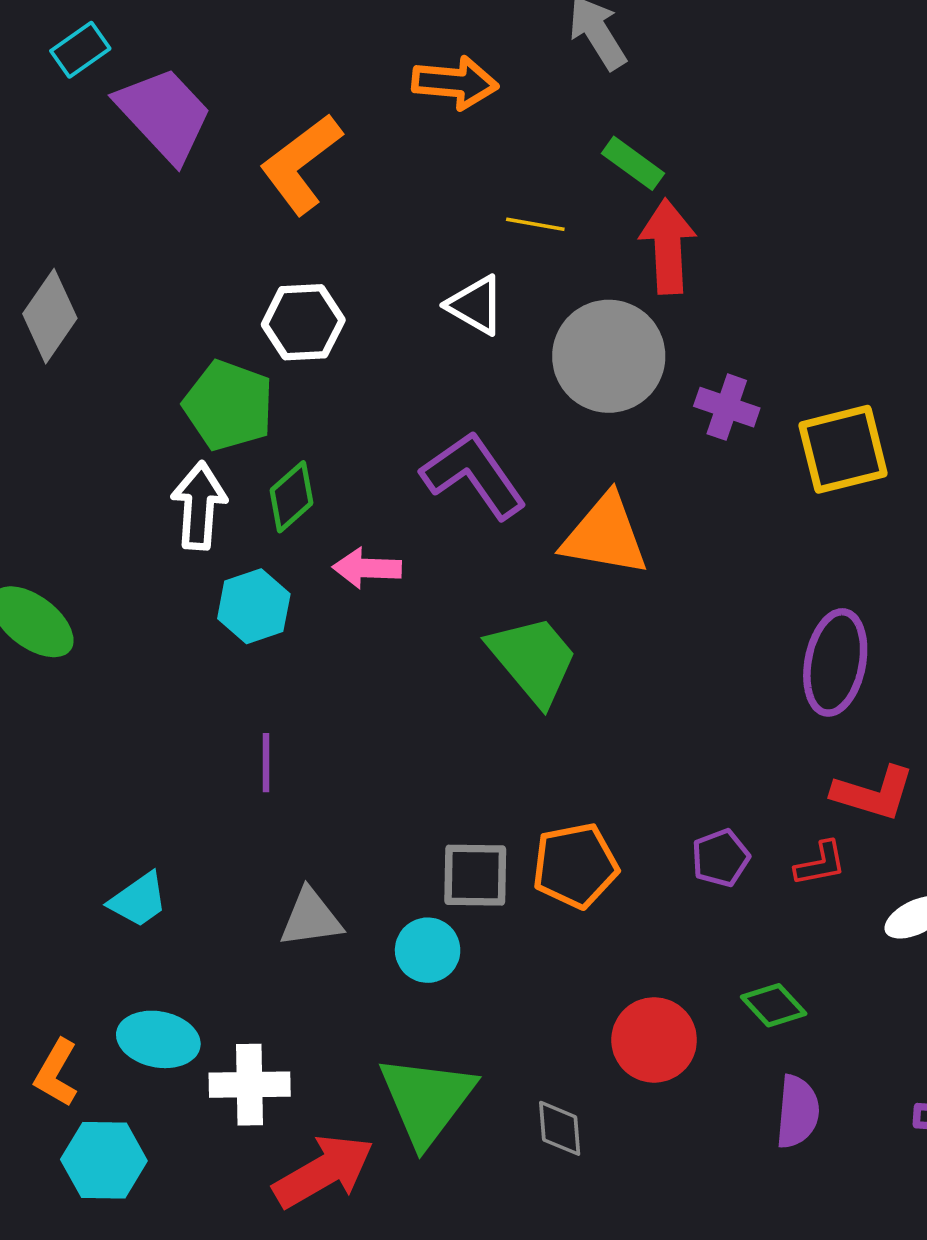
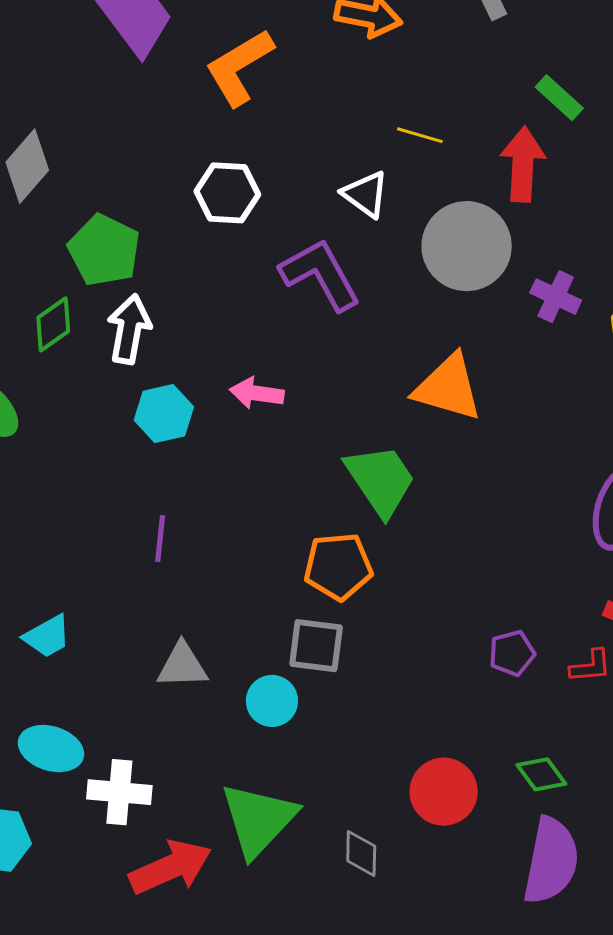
green rectangle: (633, 163) -> (559, 98), moved
green pentagon: (228, 405) -> (104, 250), moved
purple L-shape: (474, 475) -> (320, 275), moved
green diamond: (291, 497) -> (53, 324), moved
orange pentagon: (575, 866) -> (338, 566), moved
purple semicircle: (797, 1112) -> (551, 861), size x1.5

